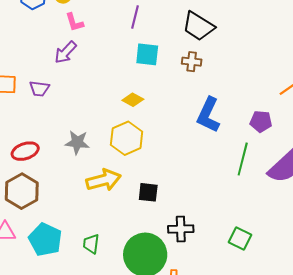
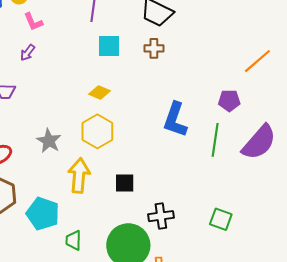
purple arrow: (65, 52) -> (28, 53), size x0.7
blue L-shape: (208, 115) -> (175, 120), moved
gray star: (77, 142) -> (49, 141), turned 30
yellow arrow: (104, 180) -> (79, 176), turned -64
cyan pentagon: (45, 239) -> (43, 214), moved

